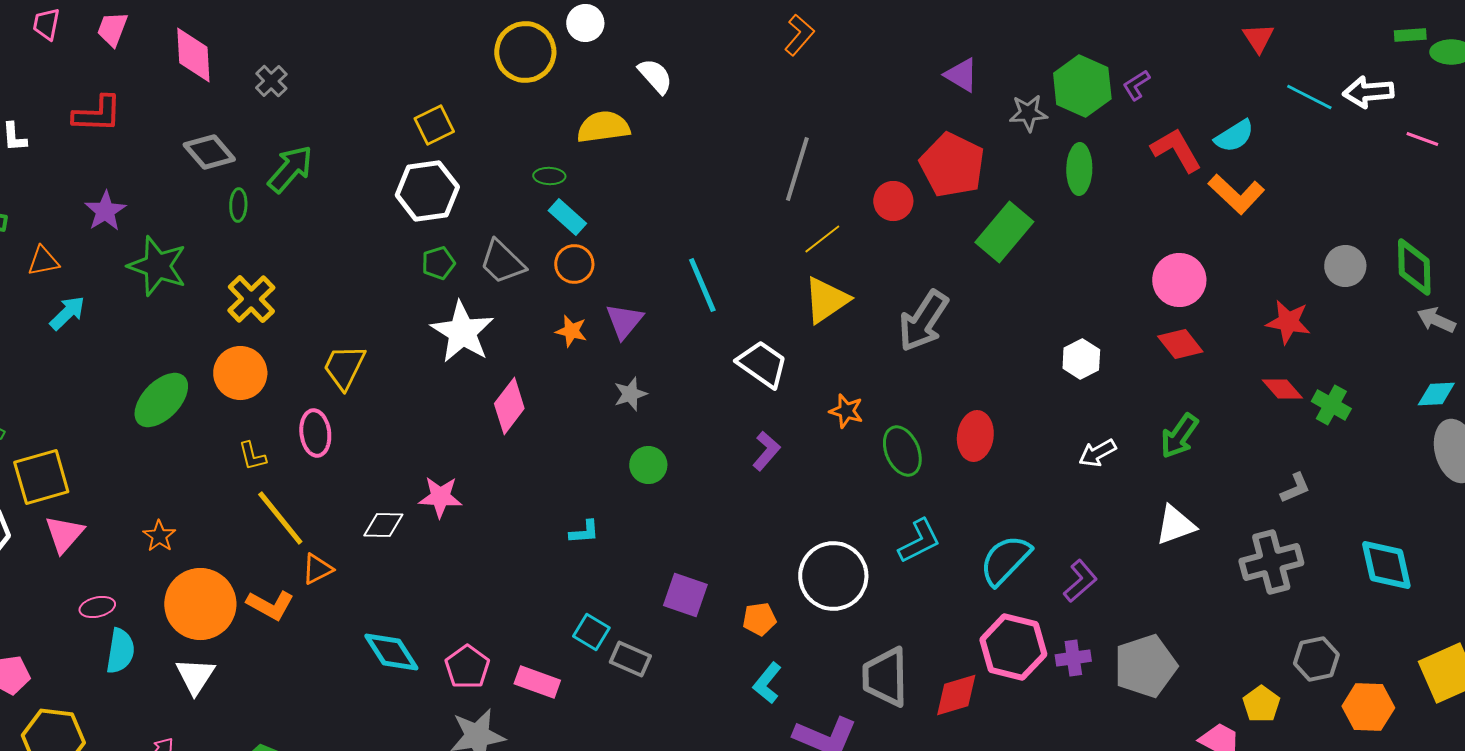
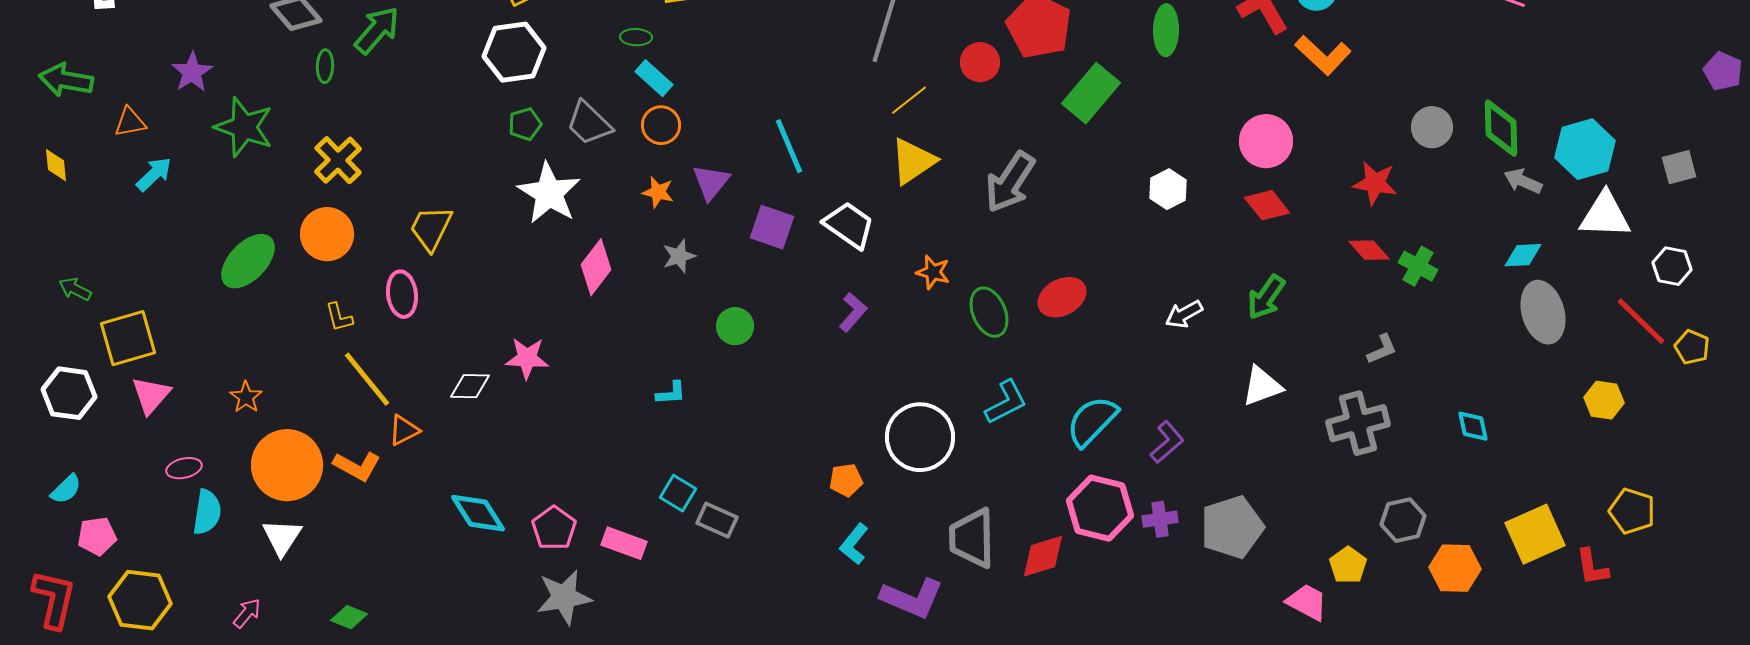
white hexagon: (1081, 359) -> (1168, 189), moved
gray star: (630, 394) -> (679, 256), moved
red ellipse: (975, 436) -> (1062, 297), turned 54
cyan diamond: (1386, 565) -> (1473, 426), size x0.6
purple square: (685, 595) -> (772, 227), moved

